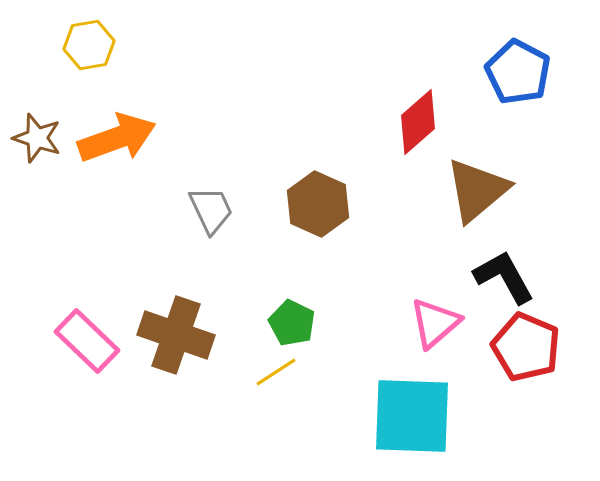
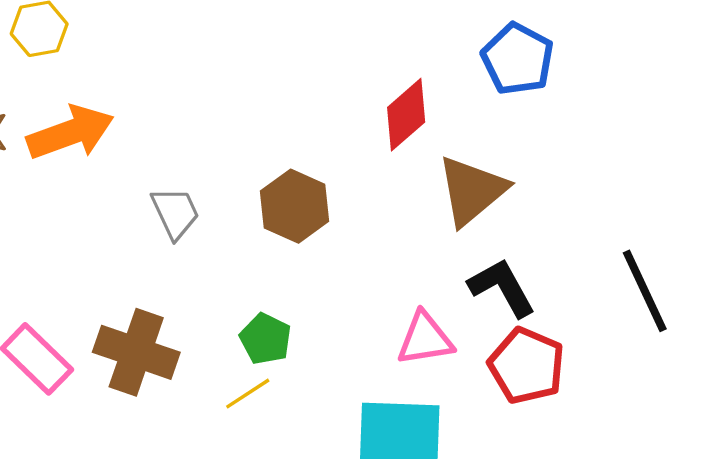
pink triangle: (435, 323) -> (425, 339), turned 32

